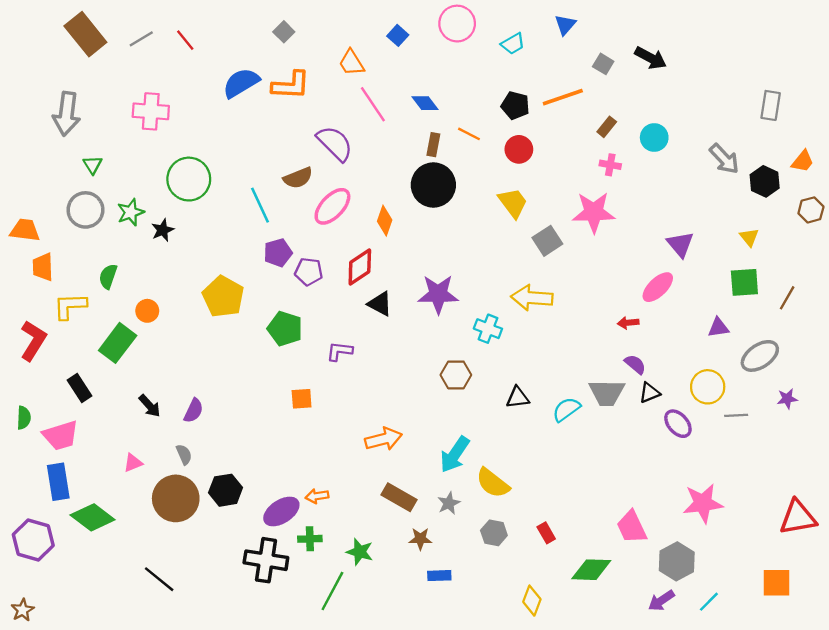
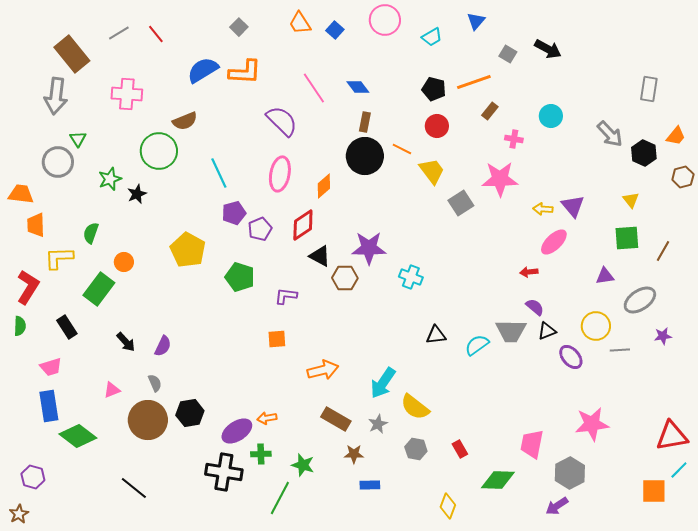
brown rectangle: (85, 34) -> (72, 54), moved
orange trapezoid: (351, 63) -> (300, 23), moved
brown rectangle: (607, 127) -> (490, 111), moved
orange line: (469, 134) -> (402, 149), moved
brown semicircle: (298, 178) -> (185, 121), moved
pink ellipse: (332, 206) -> (280, 174), turned -32
gray circle: (85, 210) -> (58, 162), moved
orange diamond: (385, 221) -> (324, 186), turned 30
purple pentagon: (309, 272) -> (260, 229), turned -30
yellow arrow: (532, 298) -> (543, 209), moved, size x0.6
brown hexagon: (456, 375) -> (345, 278), moved
orange square: (302, 399) -> (277, 339), moved
green semicircle: (24, 418) -> (20, 326), moved
pink trapezoid: (61, 436) -> (51, 367), size x0.7
pink trapezoid: (632, 527) -> (532, 444), turned 36
purple hexagon: (33, 540) -> (33, 477), moved, size x0.7
cyan line: (709, 602) -> (679, 470), moved

